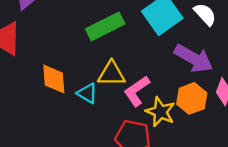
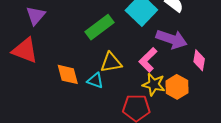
pink L-shape: (137, 91) -> (148, 60), moved
orange hexagon: (192, 98) -> (177, 87), moved

